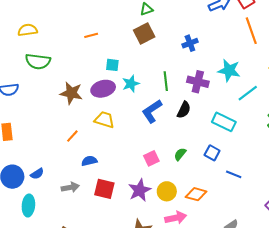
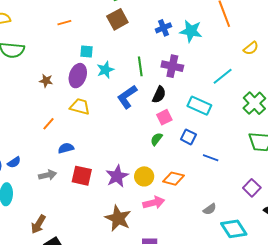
cyan star: (229, 70) -> (191, 31), moved
purple ellipse: (103, 89) -> (78, 76), turned -55
brown star: (71, 93) -> (46, 81), size x0.6
pink square: (151, 158) -> (164, 117), moved

